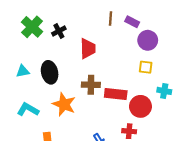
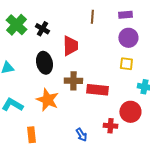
purple rectangle: (132, 22) -> (125, 15), moved, turned -32
black cross: (59, 31) -> (42, 29), turned -32
black ellipse: (50, 72) -> (44, 63), moved
red circle: (140, 106) -> (130, 112), moved

